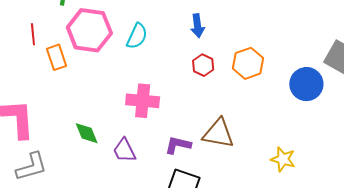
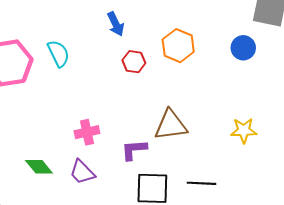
cyan semicircle: (137, 36) -> (58, 54), turned -32
blue circle: (306, 84) -> (243, 48), size x0.7
pink cross: (143, 101) -> (87, 132), moved, size x0.7

